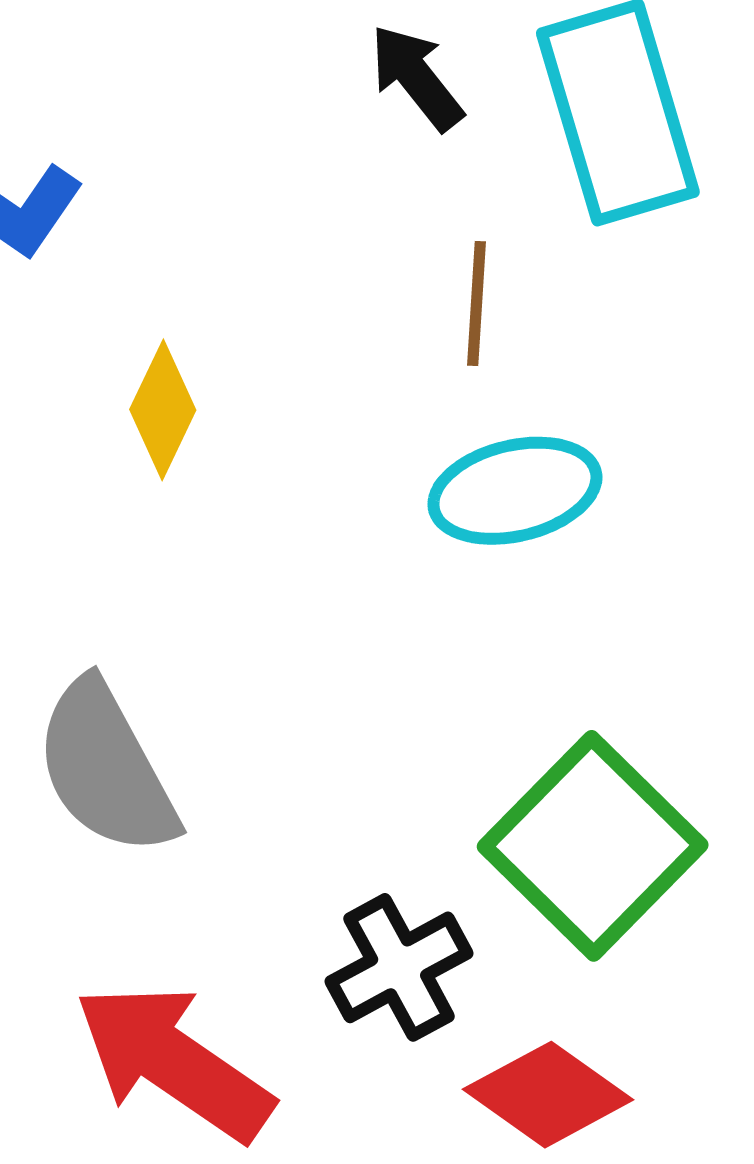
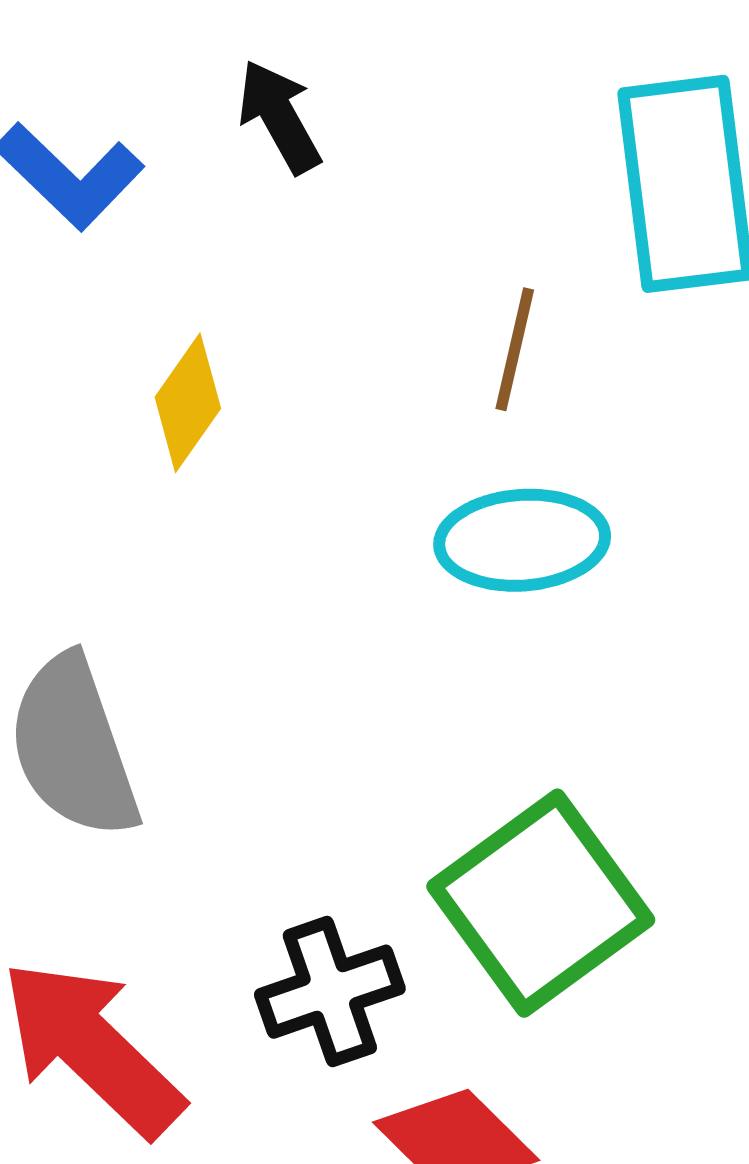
black arrow: (416, 77) -> (279, 117), moved

